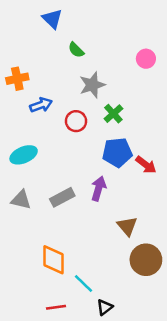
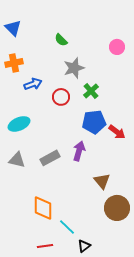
blue triangle: (52, 19) -> (13, 28), moved

